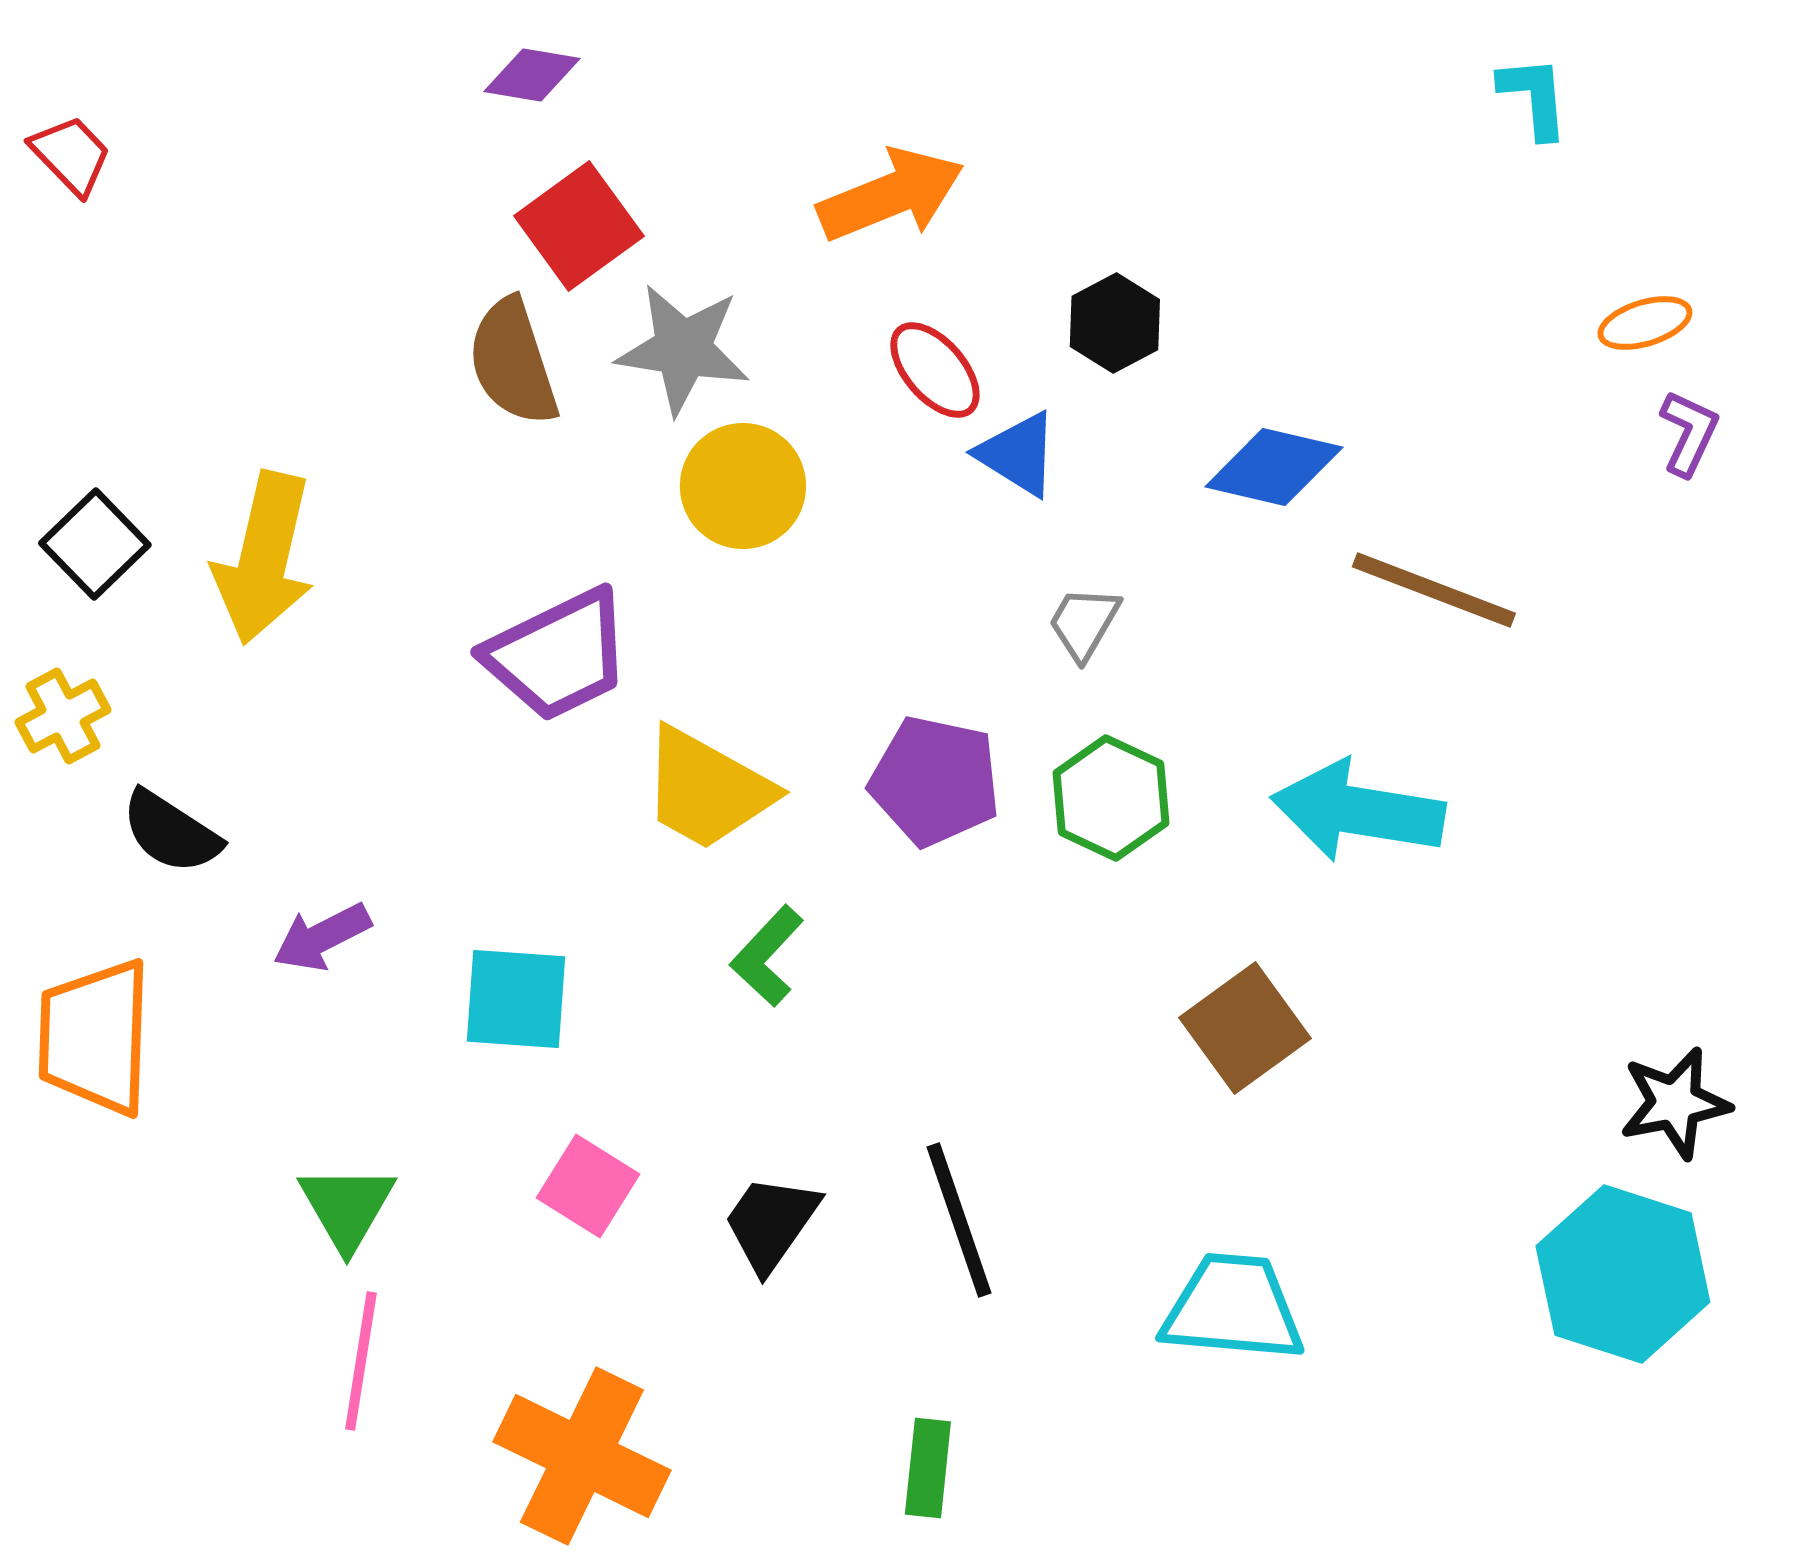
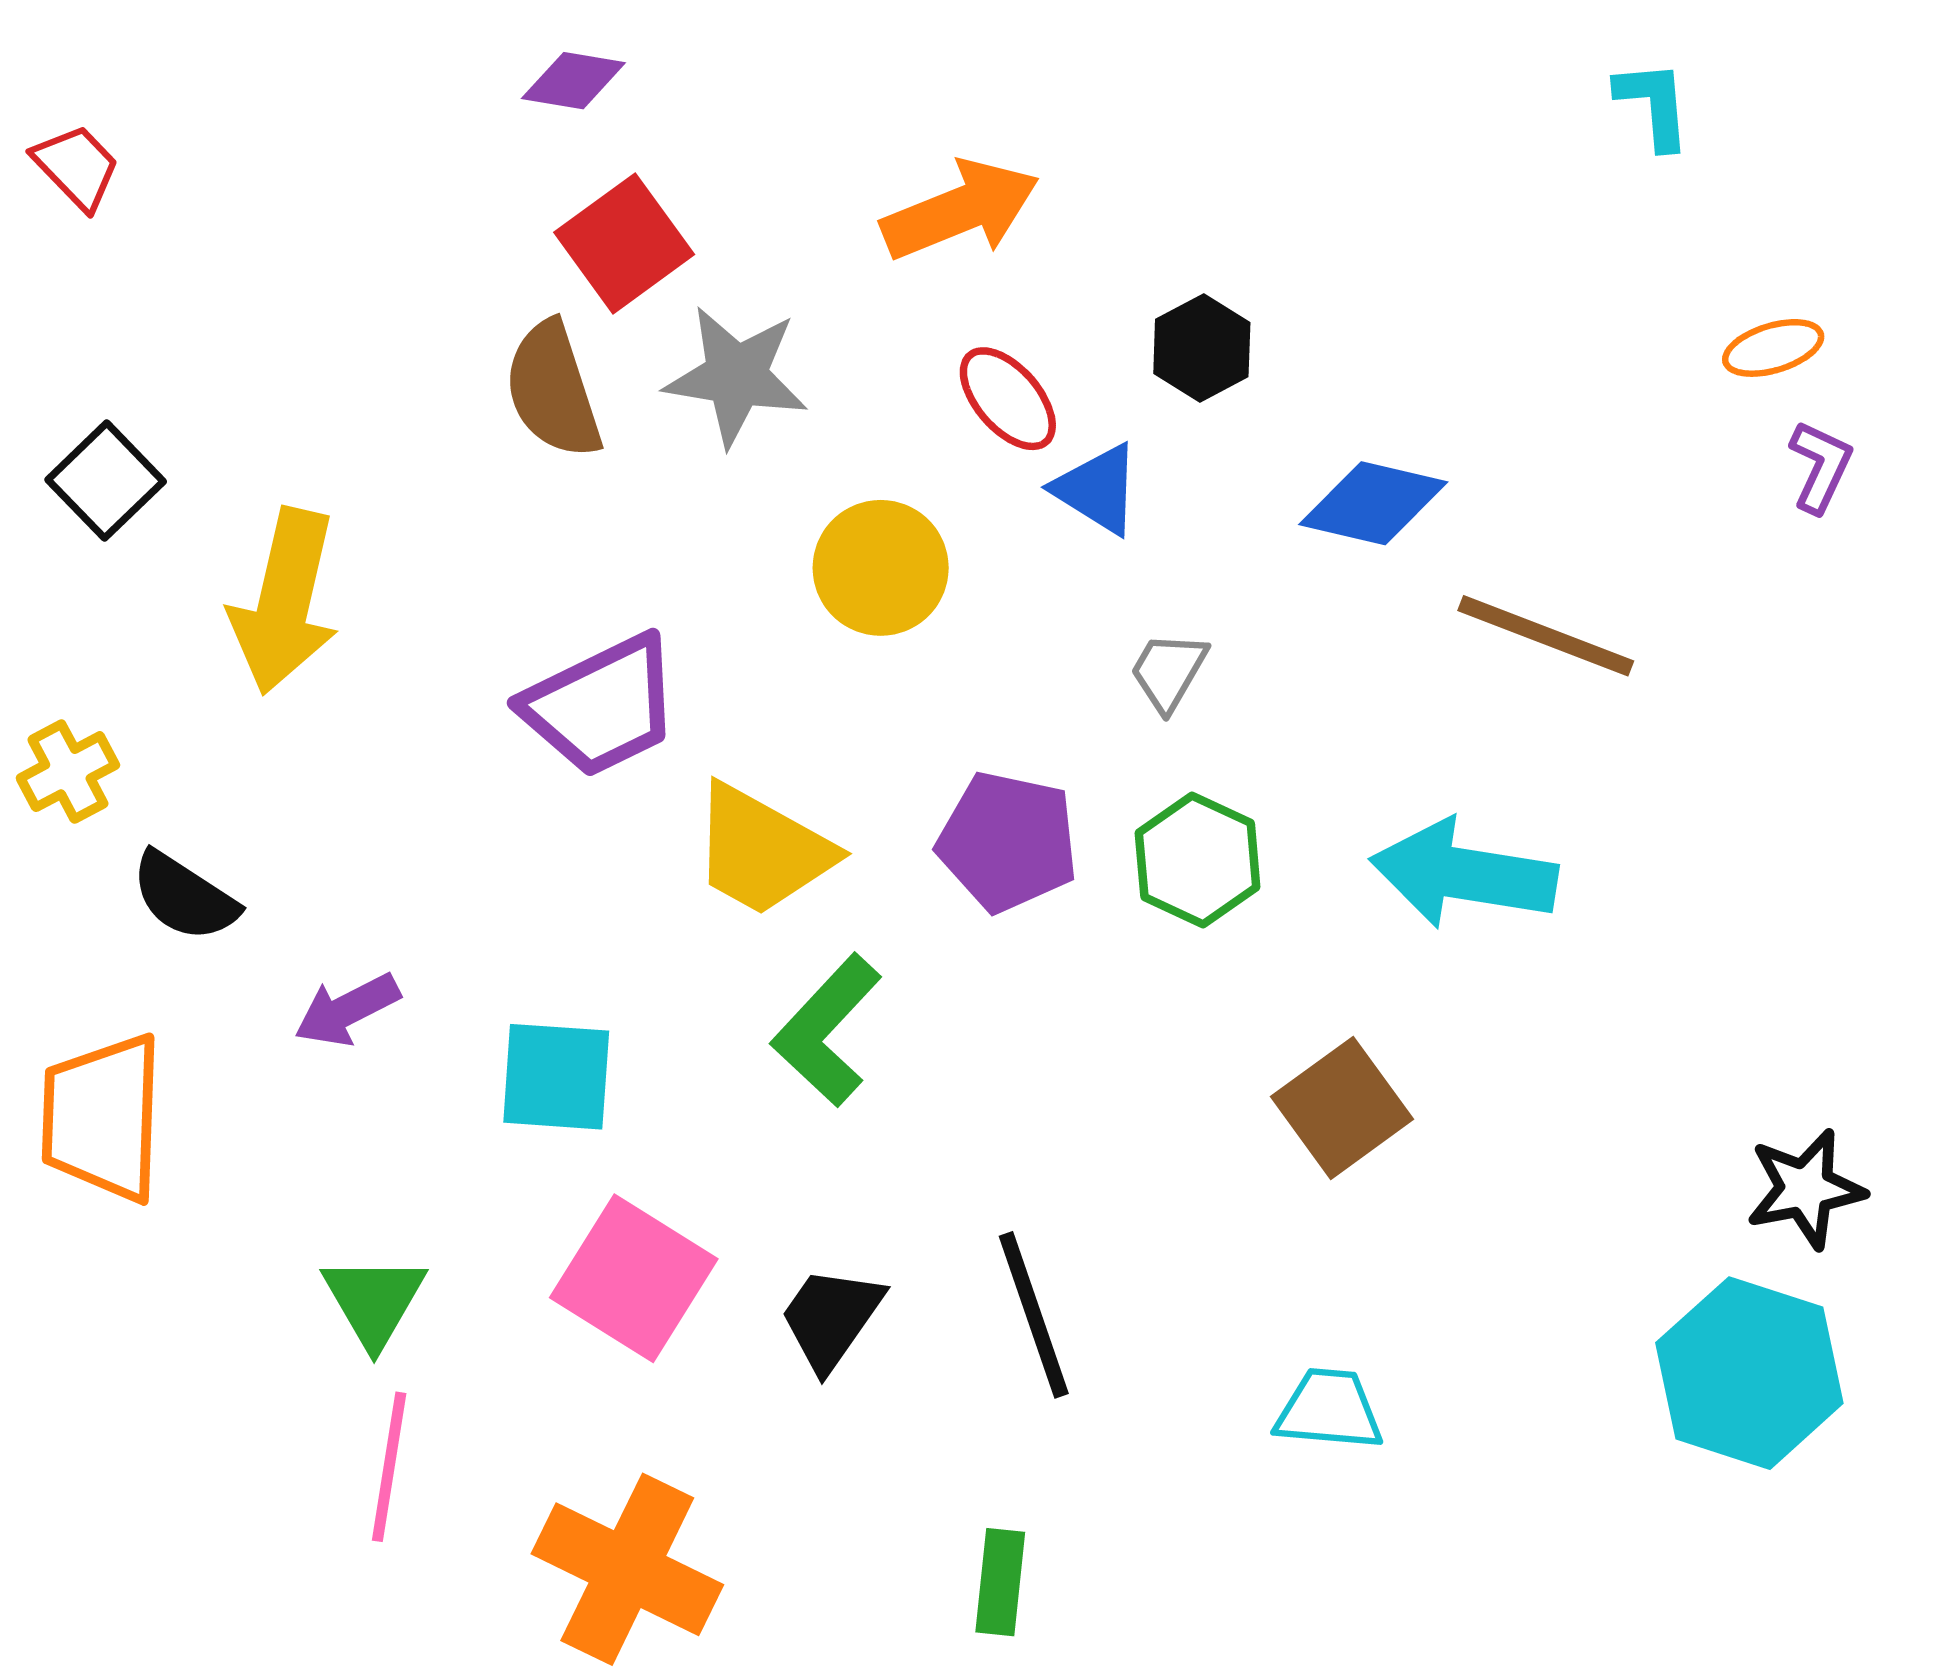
yellow circle: (743, 486) -> (881, 568), moved
black square: (95, 544) -> (106, 481), moved
green L-shape: (767, 956) -> (827, 1030), size x1.4
pink square: (588, 1186) -> (634, 1278), size x1.5
cyan trapezoid: (1233, 1308) -> (1329, 1410), size x0.7

